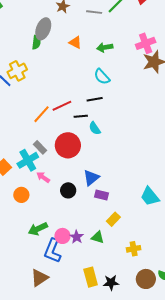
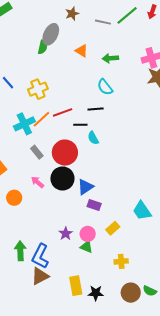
yellow cross: (17, 71) -> (38, 89), moved
cyan cross: (28, 160) -> (24, 124), moved
black circle: (68, 190) -> (62, 178), moved, size x1.5
yellow rectangle: (113, 219) -> (113, 228), moved
green arrow: (38, 229) -> (20, 251), moved, turned 108
pink circle: (62, 236) -> (88, 234), moved
purple star: (77, 237) -> (66, 234), moved
brown triangle: (39, 278) -> (40, 276), moved

